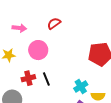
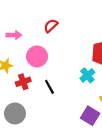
red cross: (28, 78) -> (23, 82), moved
cyan cross: (81, 86) -> (87, 75), moved

